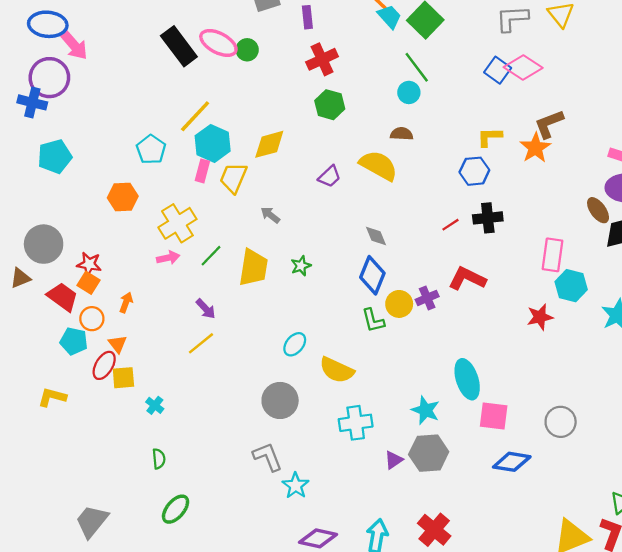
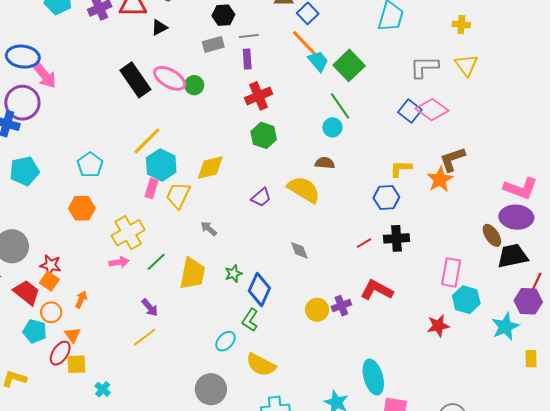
cyan pentagon: (151, 149) -> (90, 165), moved
blue diamond: (372, 275) -> (259, 289), moved
green L-shape: (373, 320) -> (250, 320), moved, turned 45

